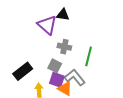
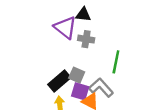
gray cross: (64, 47) -> (86, 39), moved
black rectangle: (23, 71) -> (59, 81), moved

